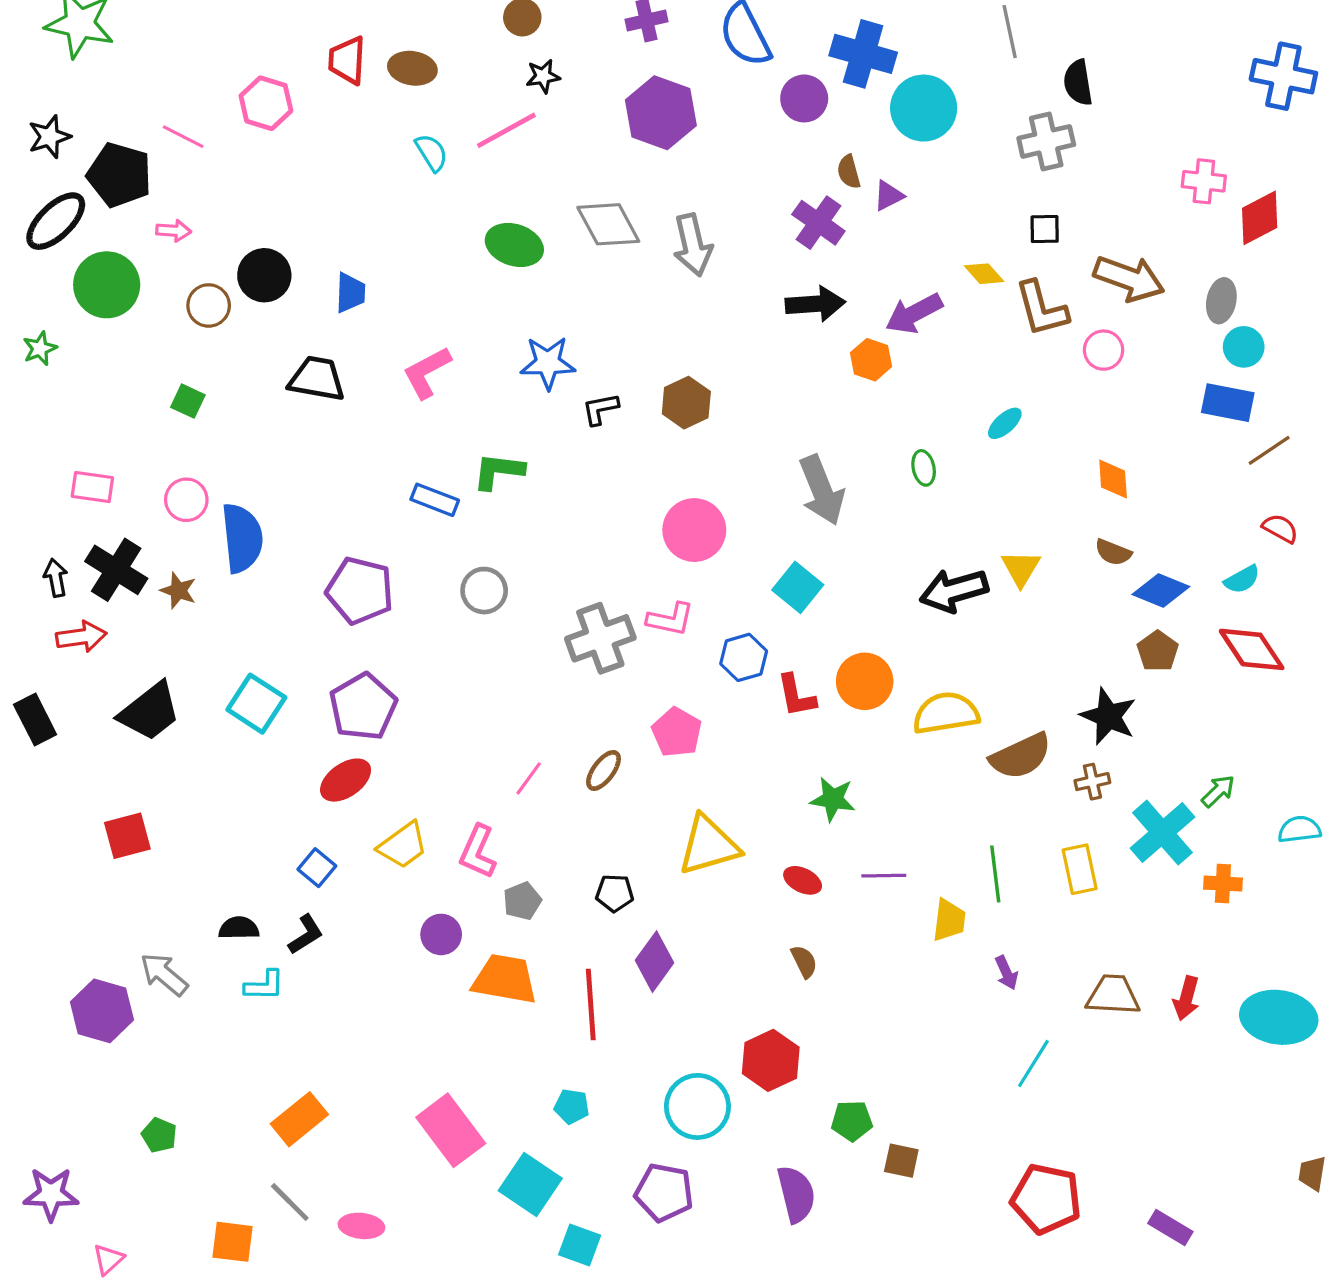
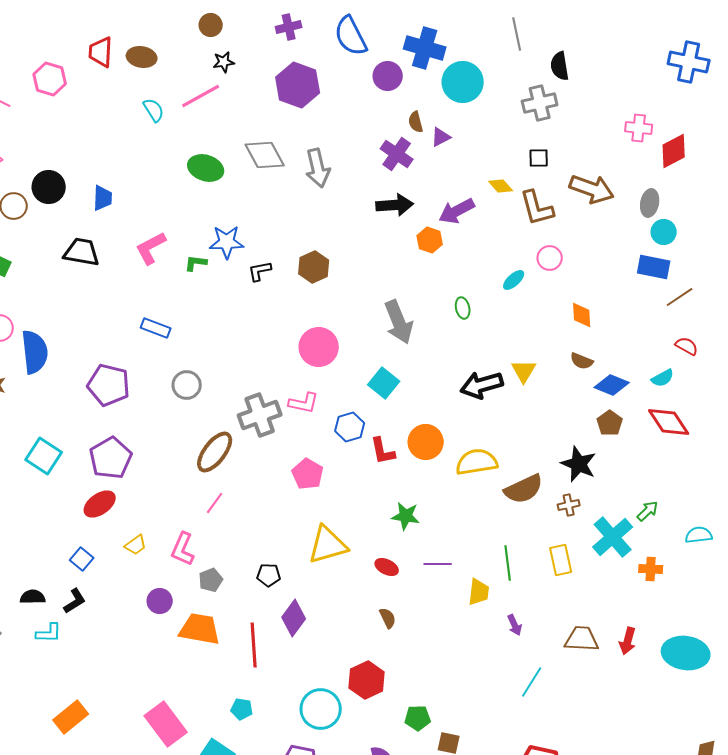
pink circle: (1104, 350) -> (550, 258), moved
green L-shape: (498, 471) -> (196, 263), moved, size x0.7
brown ellipse: (604, 770) -> (215, 452), moved, size x1.6
yellow trapezoid: (403, 845) -> (136, 545), size x0.7

